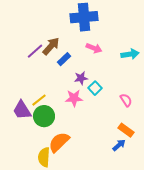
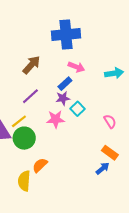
purple line: (35, 51) -> (30, 96), moved
blue rectangle: (64, 59) -> (65, 84), moved
orange semicircle: (59, 142) -> (40, 165), size x0.7

